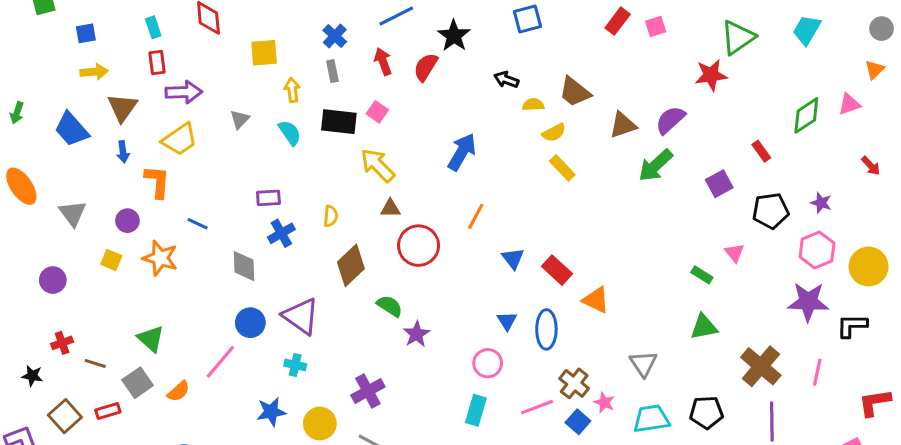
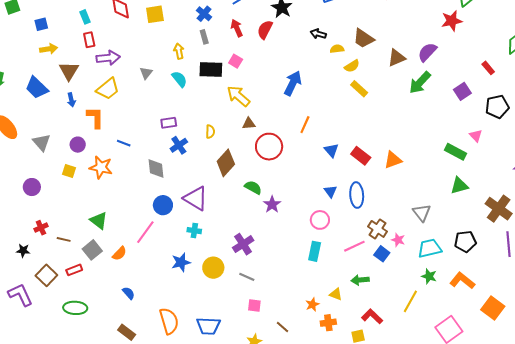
yellow square: (264, 53) -> (155, 14), moved
green rectangle: (702, 275) -> (456, 152), size x1.5
orange triangle: (596, 300) -> (393, 160), moved, turned -42

